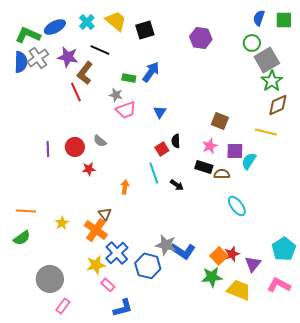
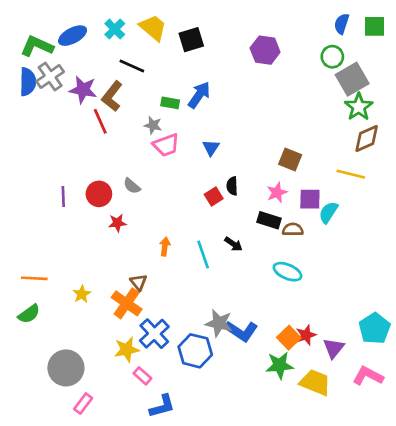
purple star: (68, 57) -> (83, 90), moved
cyan line: (154, 173) -> (203, 255), moved
cyan ellipse: (237, 206) -> (287, 272), moved, turned -30

